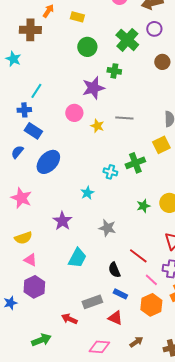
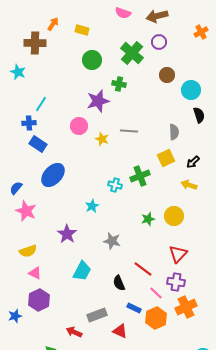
blue semicircle: (17, 152) -> (16, 188), moved
blue rectangle: (120, 294) -> (134, 308), moved

